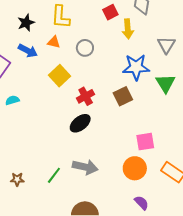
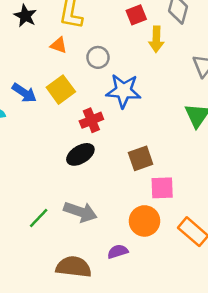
black star: (26, 23) -> (25, 16), turned -30
blue arrow: (28, 51) -> (24, 93), moved
blue star: (136, 67) -> (123, 91), moved
brown square: (123, 96) -> (141, 158), moved
purple semicircle: (142, 203) -> (118, 252), moved, turned -70

